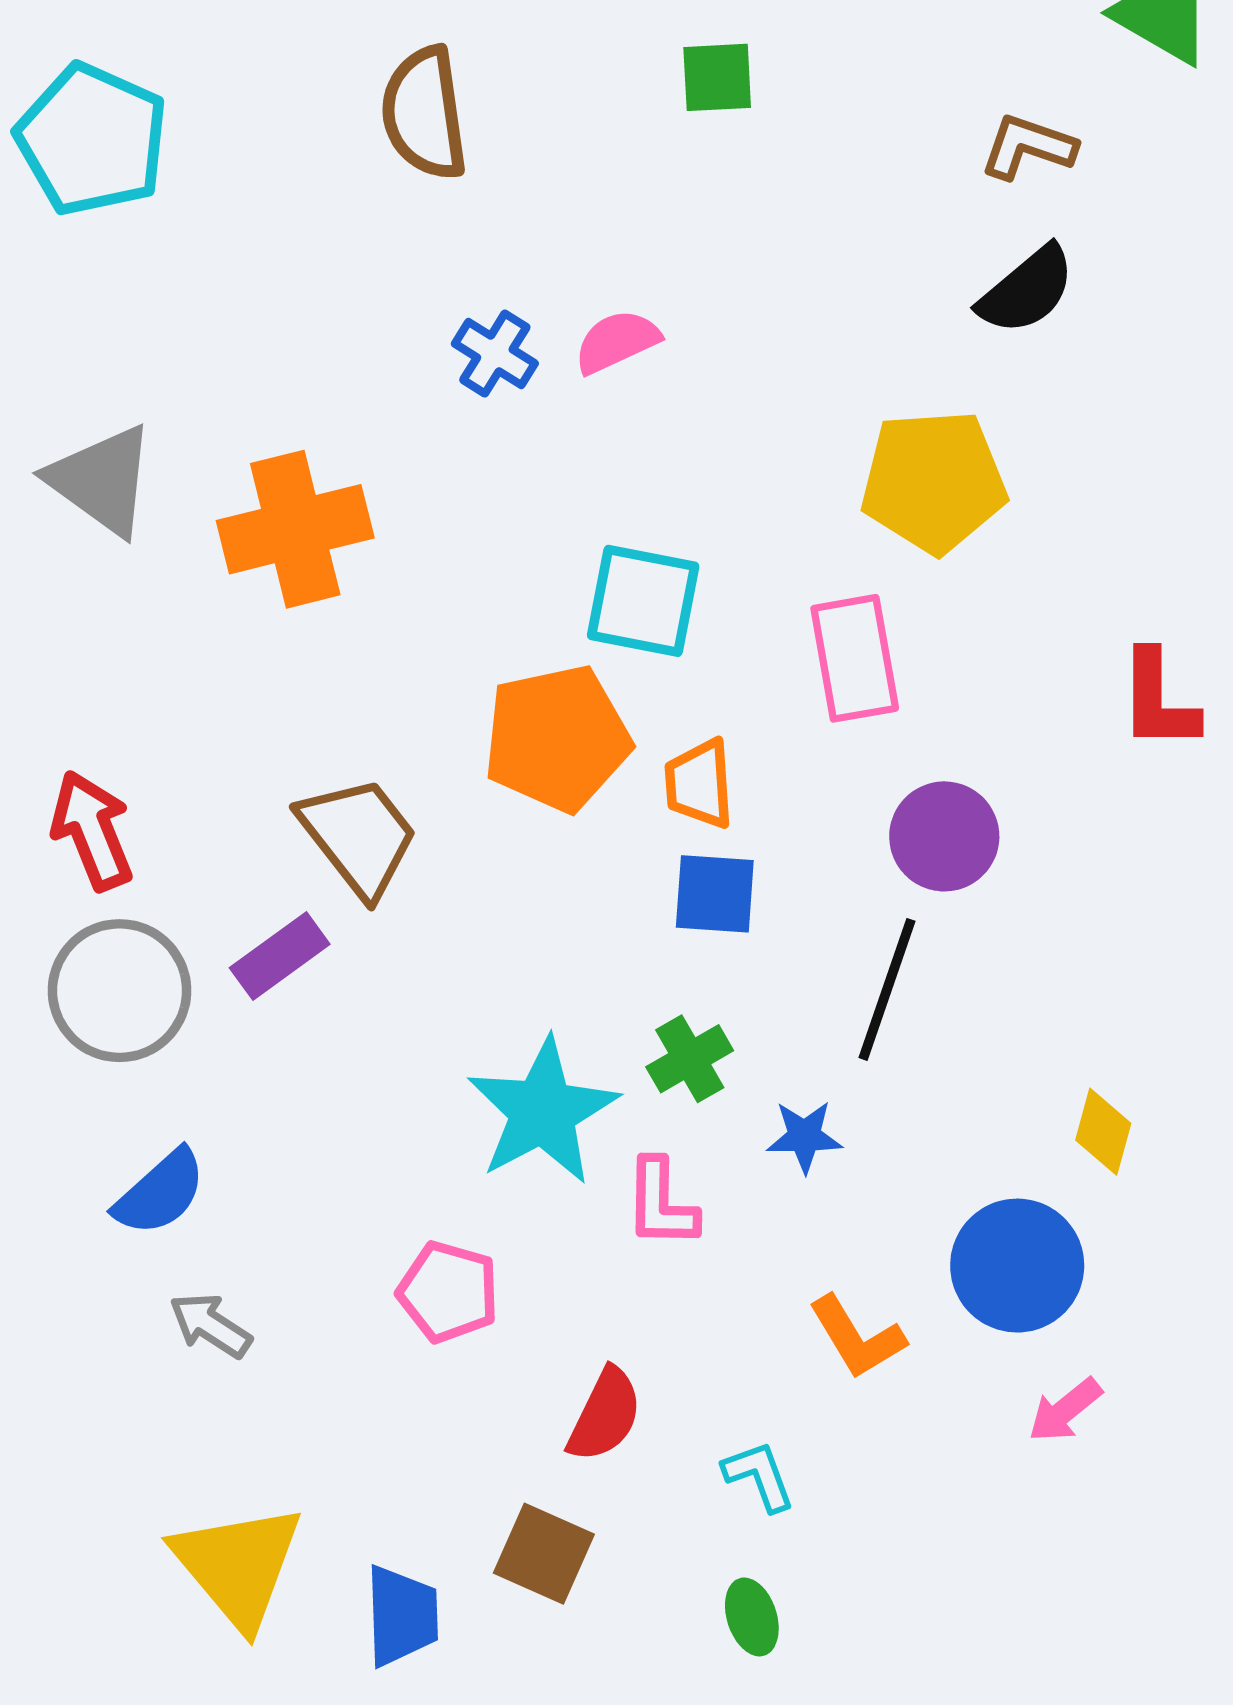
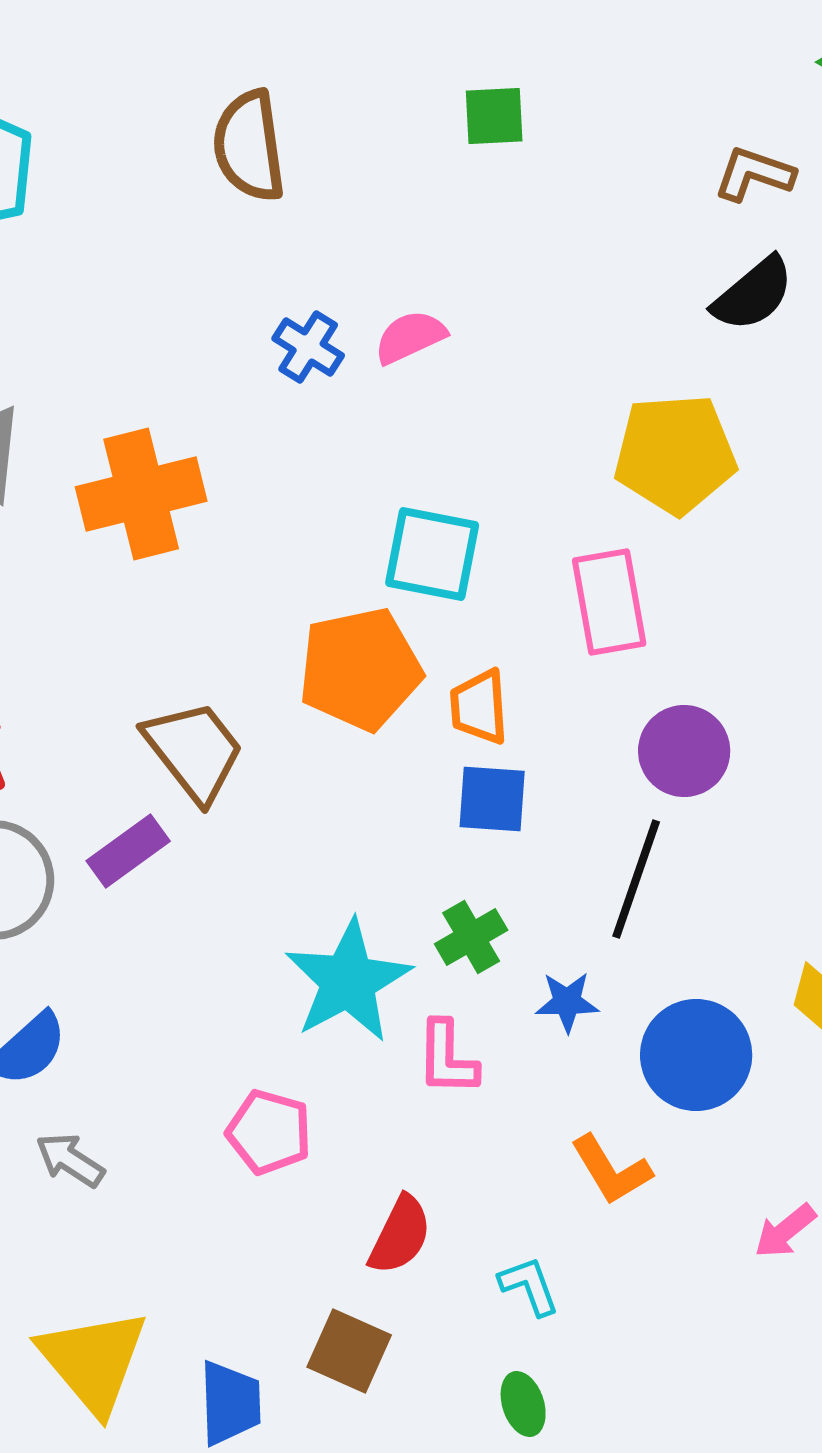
blue circle: (1017, 1266) -> (696, 1055), moved

